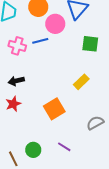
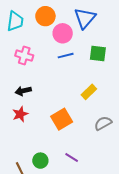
blue line: (40, 41) -> (66, 56), moved
gray semicircle: (95, 123) -> (103, 123), moved

